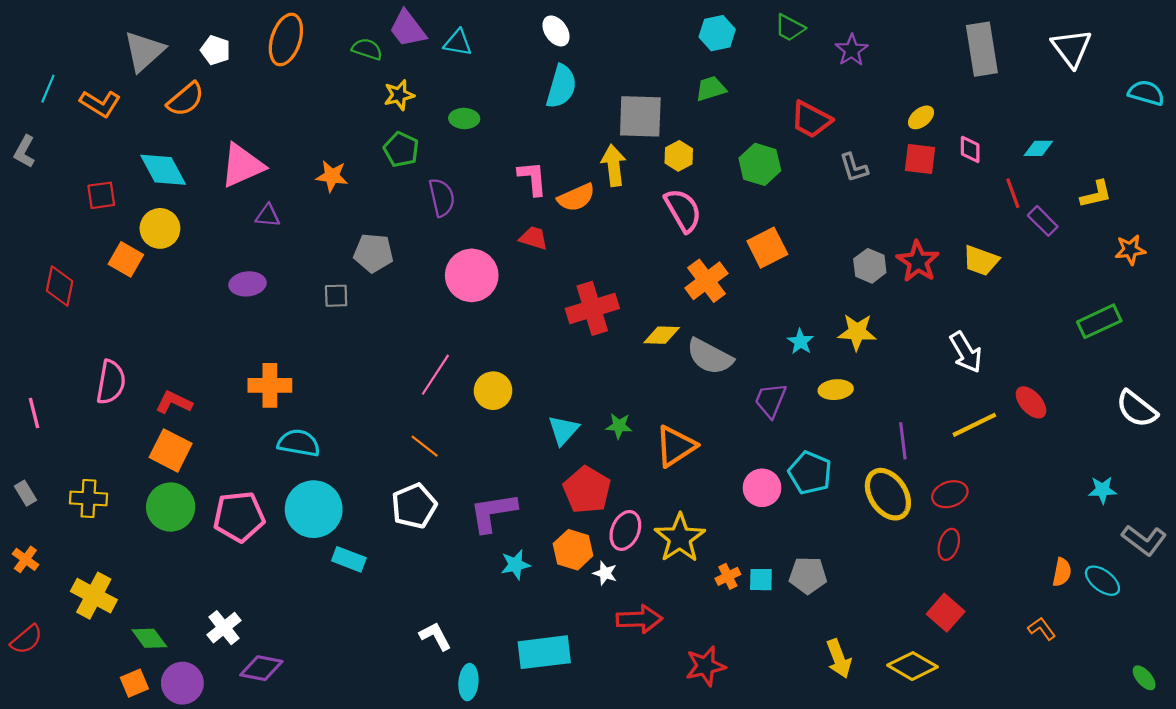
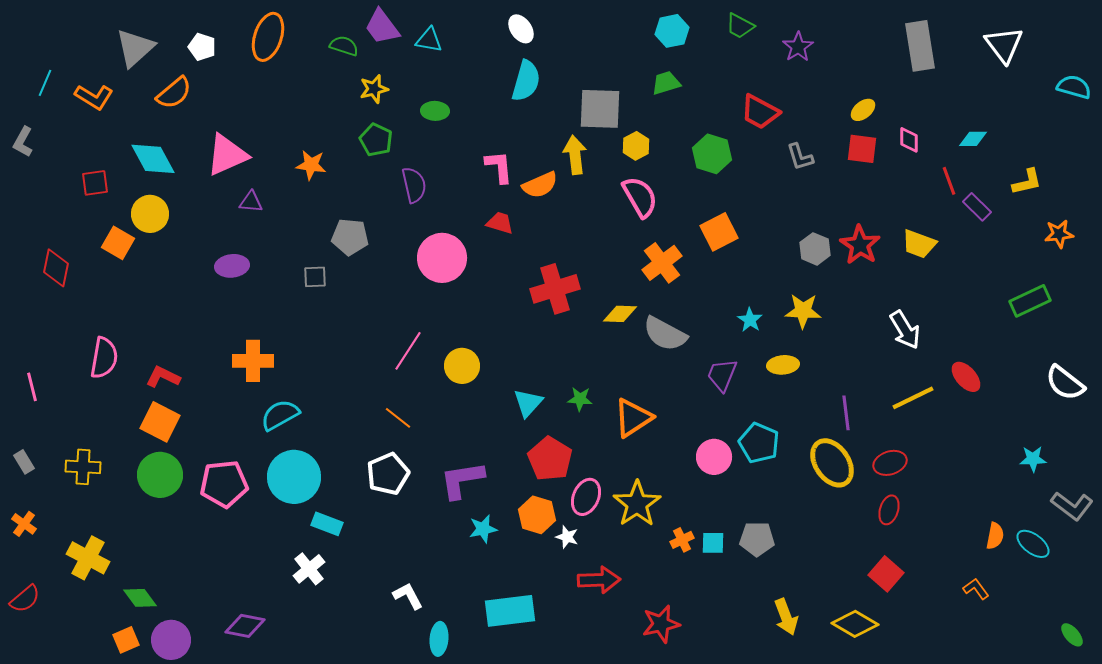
cyan semicircle: (299, 443) -> (280, 415), turned -39
white cross: (224, 628) -> (309, 569), moved

